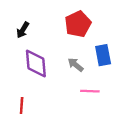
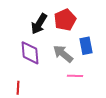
black arrow: (23, 30) -> (39, 24), moved, size x1.5
gray arrow: (75, 65) -> (63, 54), size x1.5

